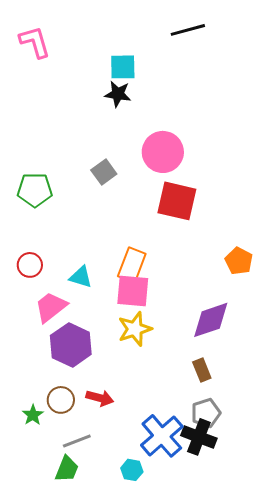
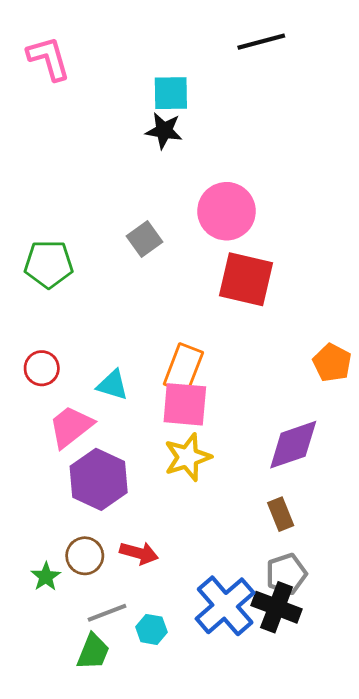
cyan hexagon: (132, 470) -> (151, 629), moved

